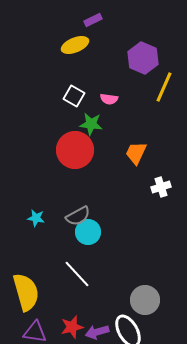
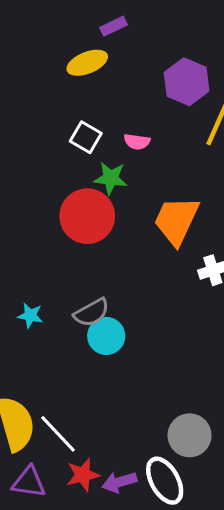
orange trapezoid: (136, 153) -> (176, 221), size x1.5
white line: (77, 274) -> (58, 434), moved

